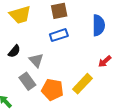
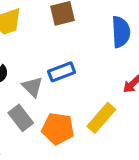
blue rectangle: (59, 35) -> (62, 72), moved

